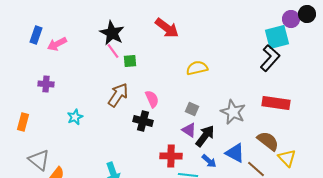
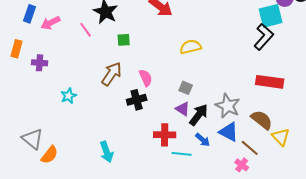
pink line: (113, 51) -> (86, 30), moved
gray star: (233, 112) -> (228, 106), moved
black cross: (143, 121) -> (137, 100), turned -30
orange rectangle: (23, 122) -> (17, 49), moved

